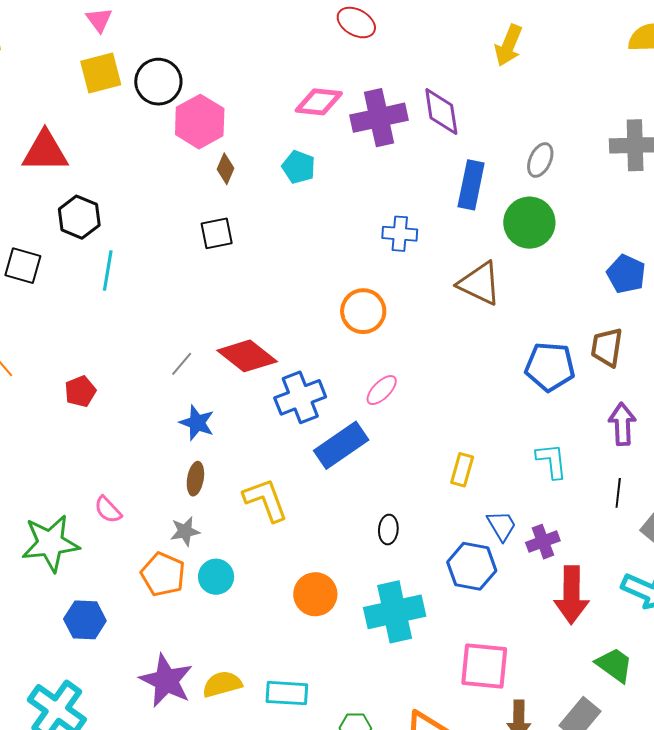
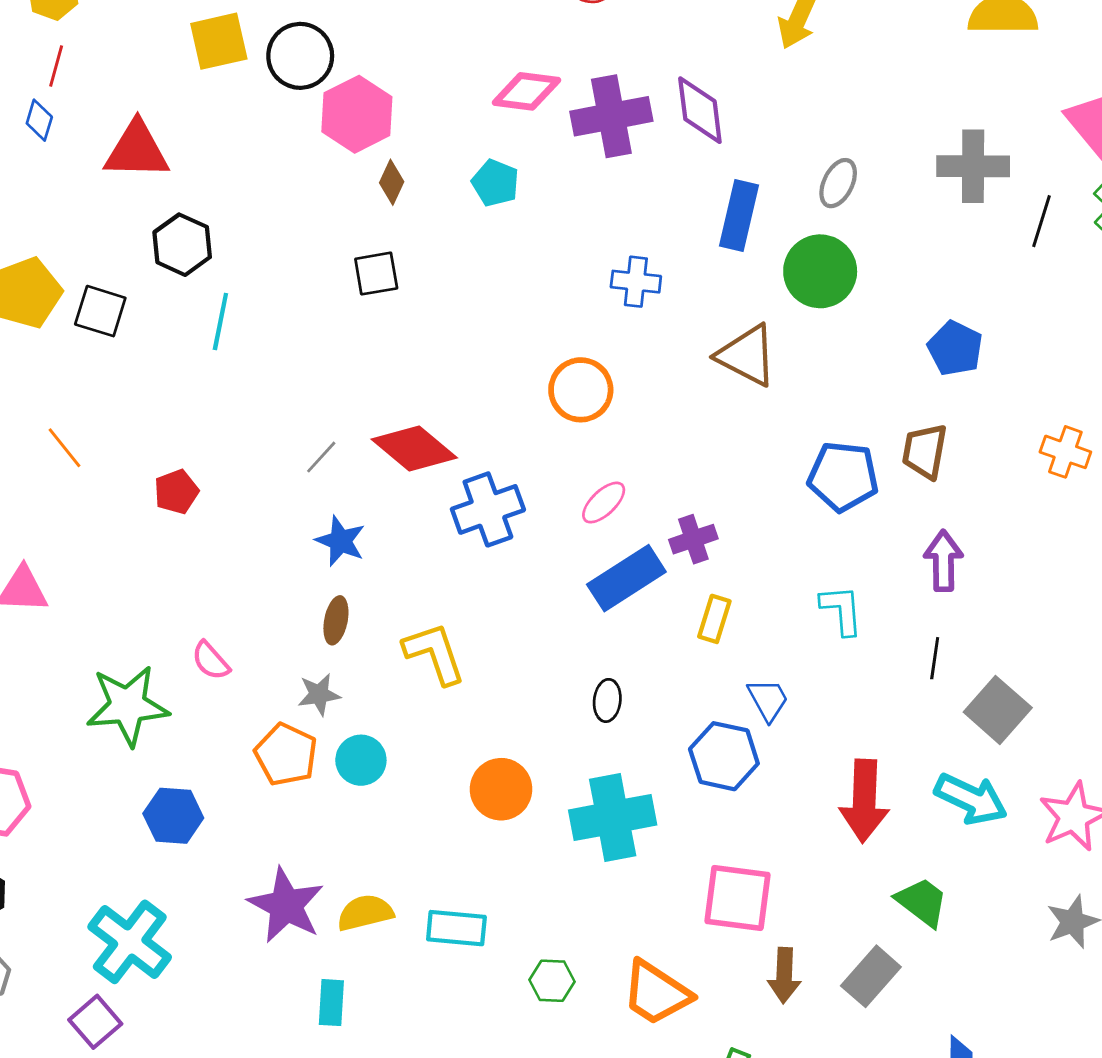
blue rectangle: (341, 445) -> (626, 578), moved
purple cross: (543, 542) -> (693, 539), moved

